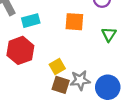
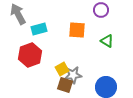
green triangle: (109, 34) -> (107, 41), turned -32
gray star: (80, 80) -> (73, 75), moved

